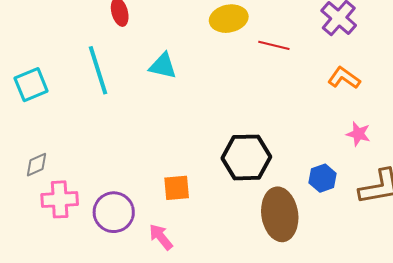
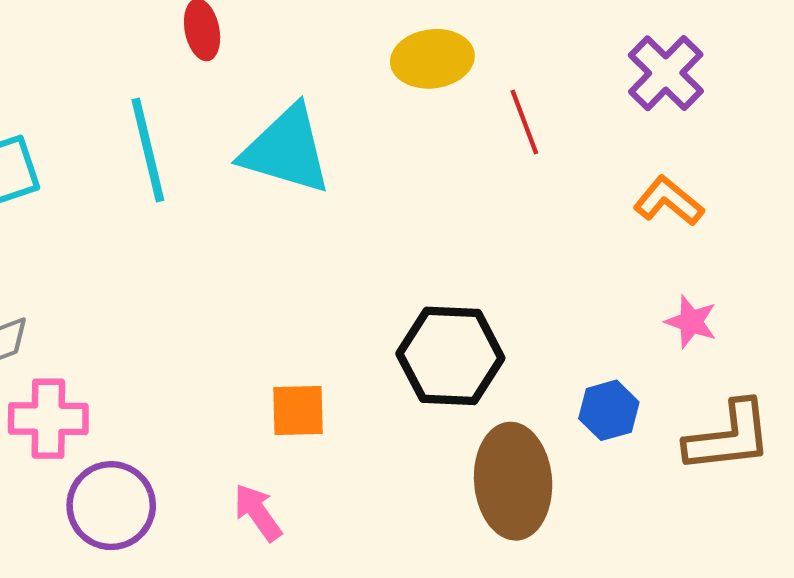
red line: (274, 45) -> (524, 122), turned 52
cyan triangle: (163, 66) -> (286, 150), size x1.6
purple circle: (114, 212) -> (111, 506), moved

